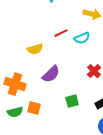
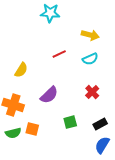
cyan semicircle: (82, 38) -> (90, 59), moved
yellow semicircle: (35, 49) -> (21, 70), moved, turned -42

